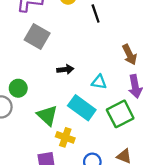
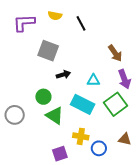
gray square: (37, 36) -> (48, 51), moved
green circle: (18, 88) -> (43, 97), moved
yellow cross: (65, 137) -> (81, 136), moved

